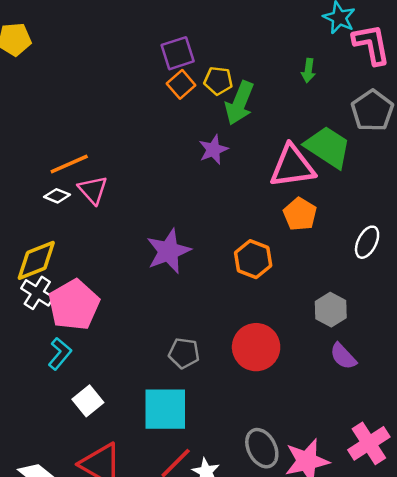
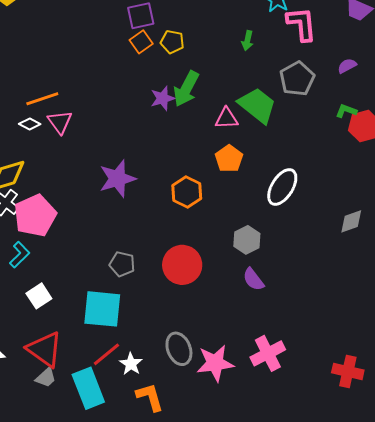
green arrow: (240, 103) -> (186, 89), moved
pink triangle: (292, 166) -> (226, 118), size x0.6
white ellipse: (367, 242) -> (282, 187), size x1.4

